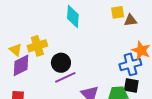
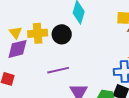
black circle: (61, 63) -> (62, 34), moved

